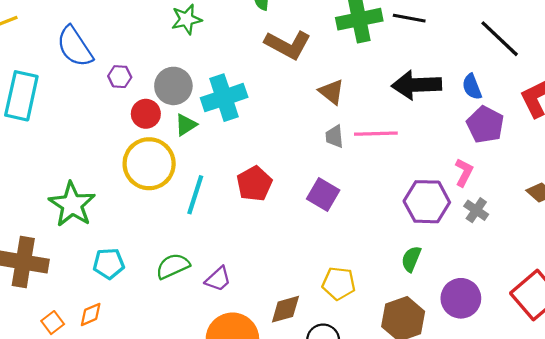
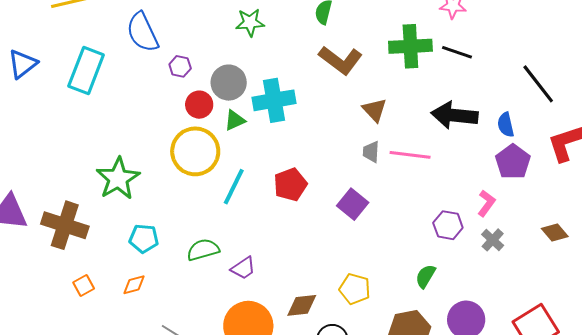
purple hexagon: (427, 202) -> (448, 225), size x0.7
orange diamond: (91, 314) -> (134, 285), moved

